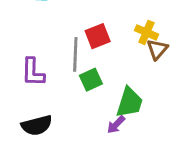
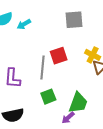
green square: (91, 80) -> (48, 97), moved

